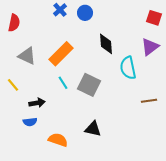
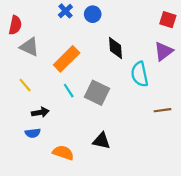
gray triangle: (27, 56) -> (29, 47), moved
yellow line: (13, 85) -> (25, 85), moved

